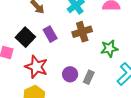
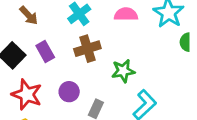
purple circle: (70, 74) -> (69, 92), moved

